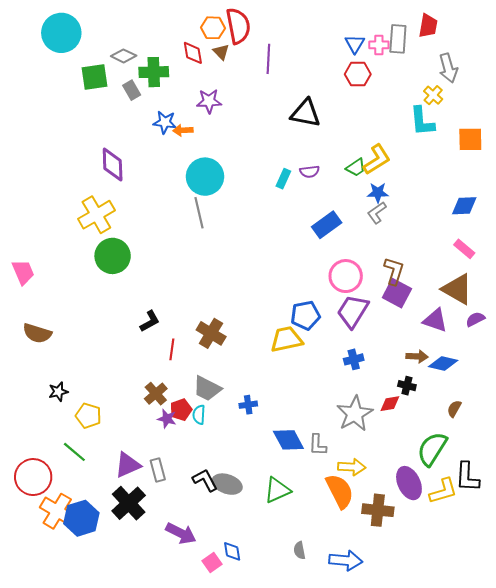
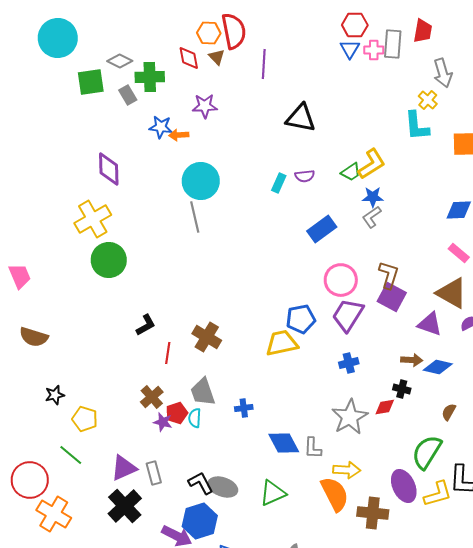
red hexagon: (358, 74) -> (355, 25), moved
gray trapezoid: (207, 389) -> (203, 392), turned 44
blue hexagon: (81, 518) -> (200, 521), moved

